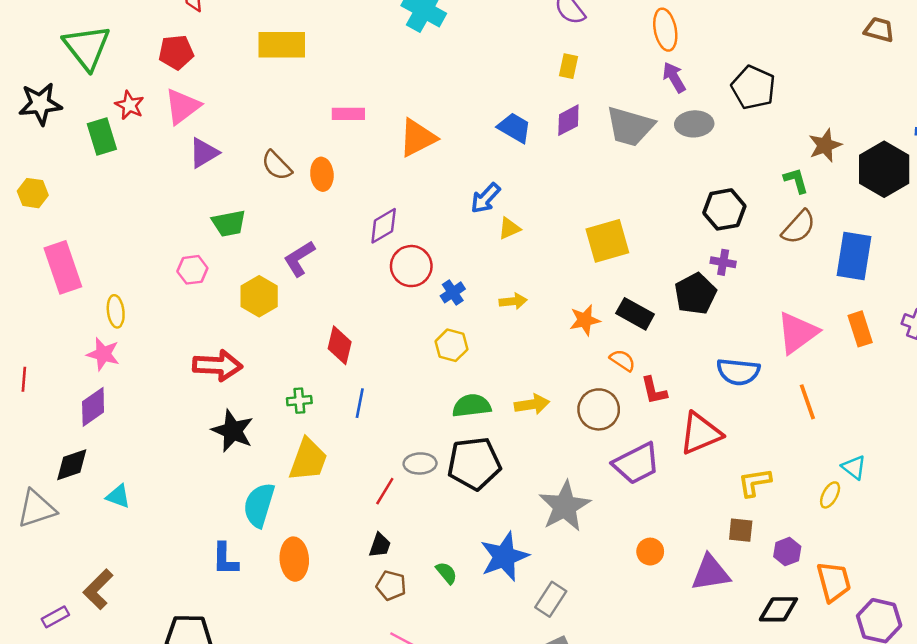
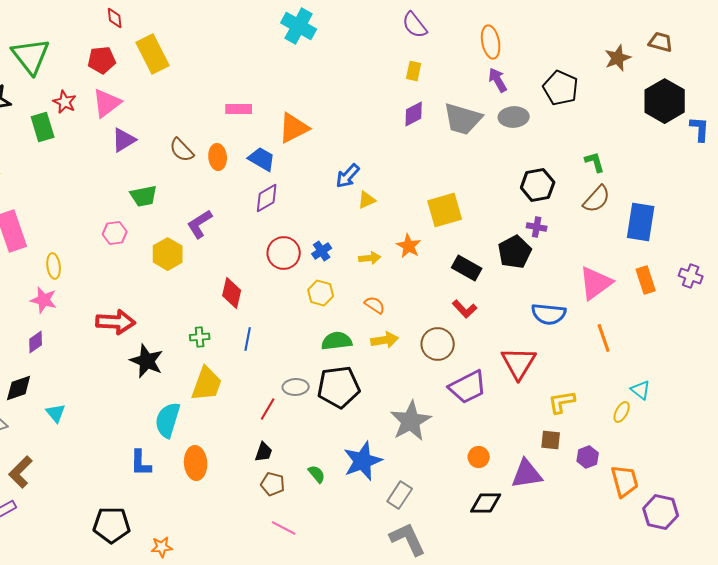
yellow rectangle: (282, 45) -> (153, 54), moved, turned 63
blue trapezoid: (514, 128) -> (262, 159), moved
brown star: (825, 145) -> (618, 58), moved
black hexagon: (884, 169) -> (665, 101), moved
red circle: (411, 266) -> (284, 253), moved
orange star: (585, 320) -> (409, 246), moved, turned -30
orange semicircle: (623, 360) -> (375, 305), moved
red arrow: (218, 365) -> (116, 322), moved
red L-shape: (654, 391) -> (465, 309), moved, turned -30
purple diamond: (93, 407) -> (36, 342), size x0.7
red triangle: (700, 433) -> (519, 363), turned -36
cyan triangle: (118, 496) -> (56, 413), turned 30
brown L-shape: (98, 589) -> (21, 472), moved
black diamond: (778, 609) -> (486, 503), moved

